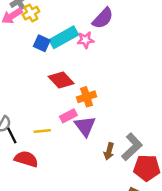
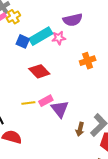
purple semicircle: (103, 18) -> (73, 20), turned 36
orange cross: (87, 97) -> (88, 61), moved
yellow line: (42, 131) -> (28, 103), moved

